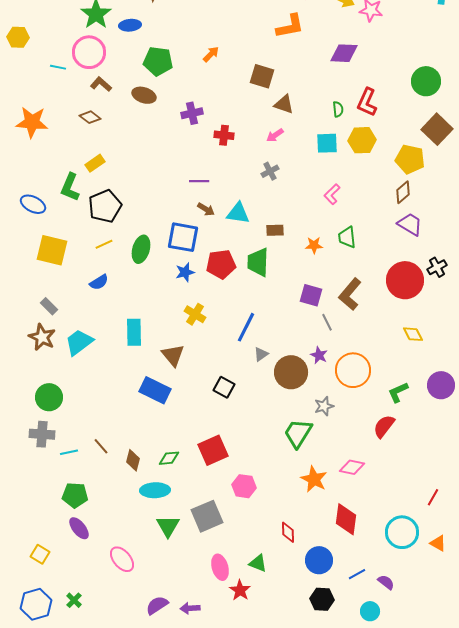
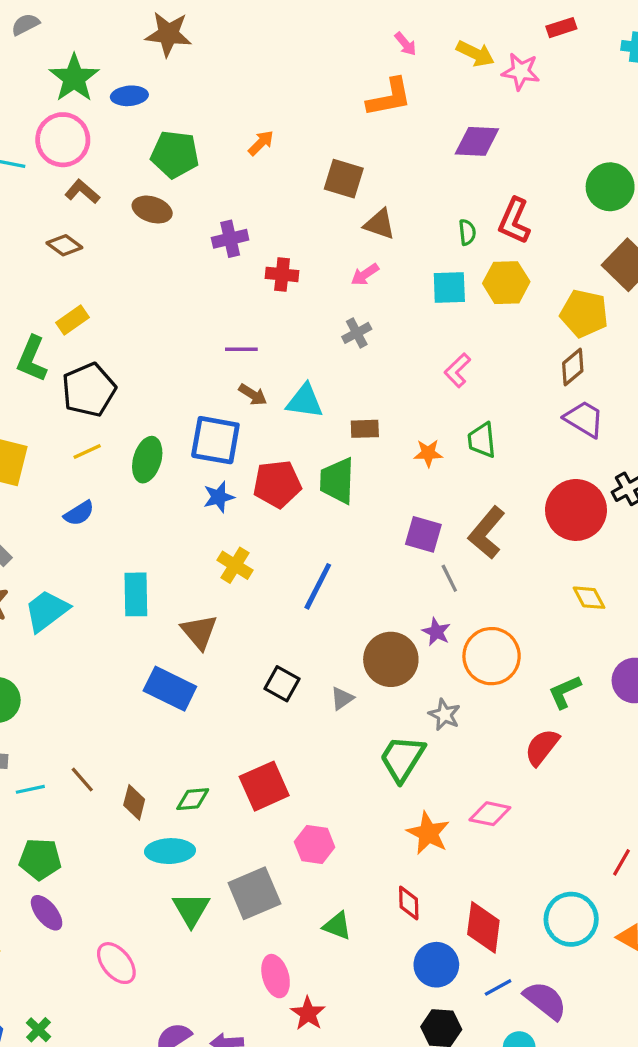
gray triangle: (261, 354) -> (342, 698), moved
gray star: (324, 406) -> (444, 715), turned -30
red diamond: (346, 519) -> (483, 927), moved
red diamond: (288, 532) -> (409, 903), moved
green triangle: (258, 563) -> (337, 926), moved
purple semicircle: (386, 582) -> (545, 1000), size x1.6

